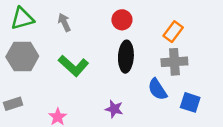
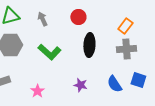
red circle: (122, 20) -> (78, 17), moved
blue semicircle: (157, 89) -> (114, 84), moved

